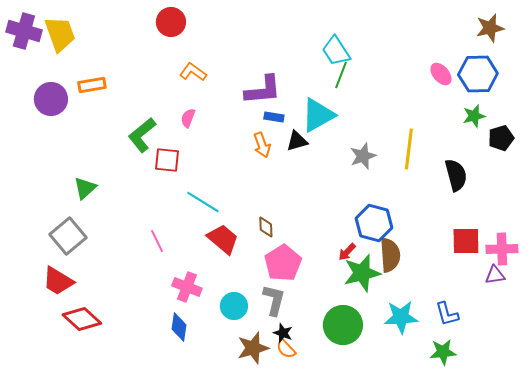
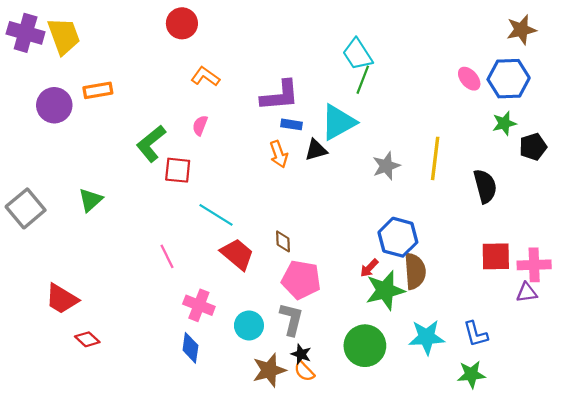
gray square: (68, 236) -> (26, 208), moved
pink pentagon: (283, 263) -> (301, 280), turned -30
red diamond: (82, 319) -> (87, 339), size x0.6

